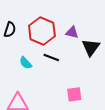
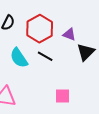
cyan semicircle: (26, 63) -> (19, 58), size x1.5

